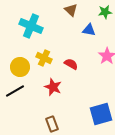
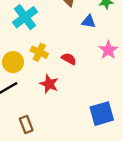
cyan cross: (31, 26) -> (25, 17), turned 30
brown rectangle: (52, 124) -> (26, 125), moved

